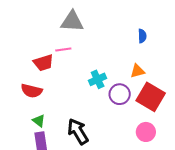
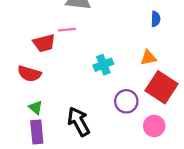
purple circle: (120, 94) -> (126, 101), moved

